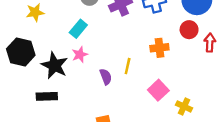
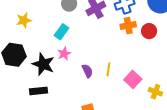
red circle: (189, 30) -> (149, 31), moved
orange cross: (159, 48) -> (128, 26), moved
yellow line: (128, 66) -> (108, 69), moved

